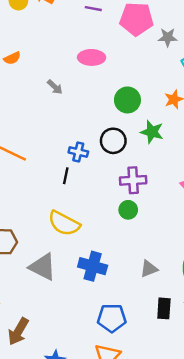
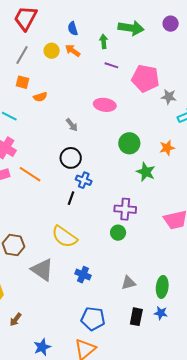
black circle: (113, 141) -> (71, 158), moved
blue cross: (93, 266) -> (83, 275), size x0.7
brown arrow: (18, 331) -> (16, 320), size x0.6

